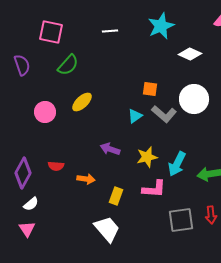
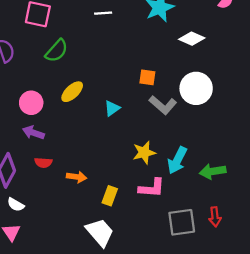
cyan triangle: (135, 116) -> (112, 108), moved
purple arrow: (110, 149) -> (33, 133), moved
white semicircle: (31, 204) -> (16, 205), turned 70

